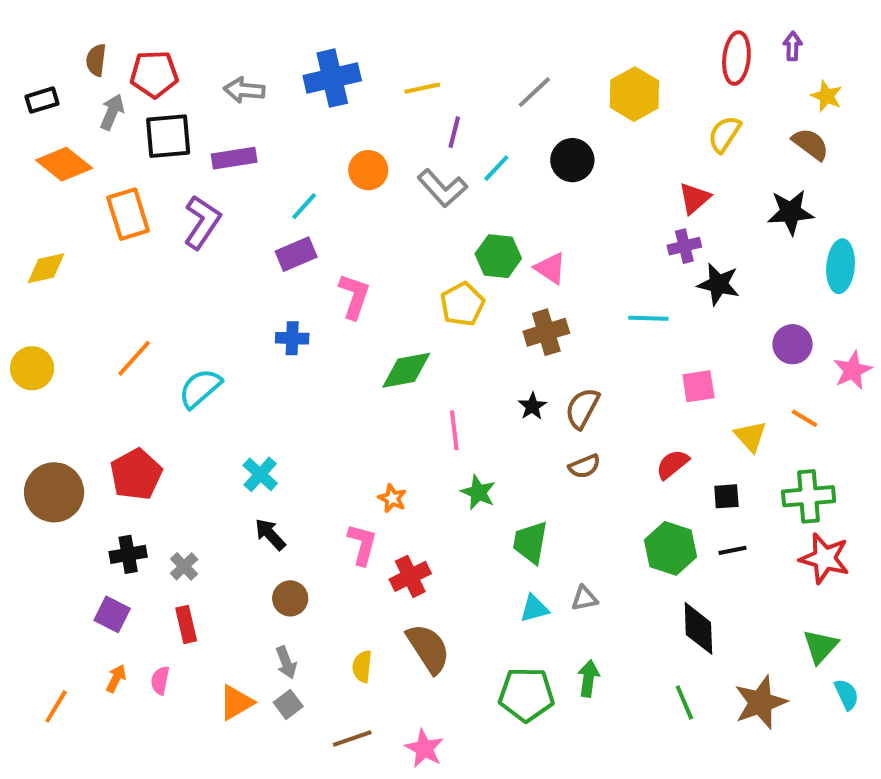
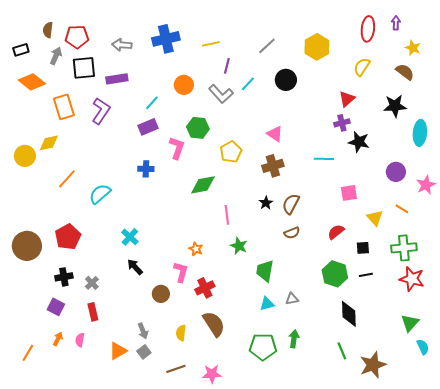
green hexagon: (498, 256) -> (198, 128), moved
yellow diamond: (46, 268) -> (49, 143), moved
yellow circle: (32, 368) -> (25, 156), moved
brown circle: (290, 598) -> (161, 294), moved
brown star: (760, 702) -> (373, 365), moved
pink star: (424, 748) -> (212, 374), turned -30

